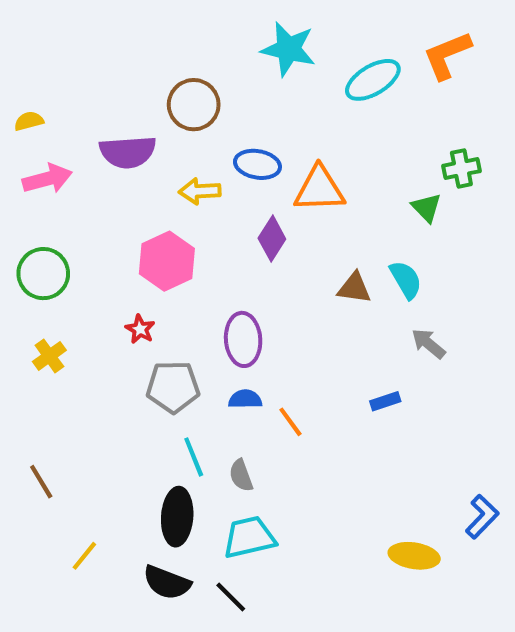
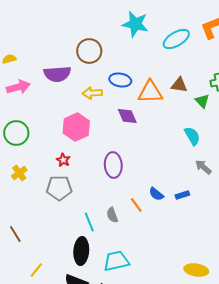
purple diamond: (272, 239) -> (127, 116), turned -55
brown triangle: (354, 288) -> (179, 85), moved
gray pentagon: (173, 387) -> (59, 188), moved
blue semicircle: (245, 399) -> (156, 194), moved, turned -140
gray semicircle: (241, 475) -> (112, 215), moved

